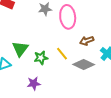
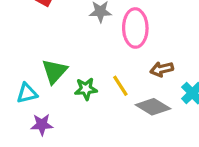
purple star: (34, 83) -> (42, 125), moved

